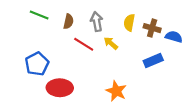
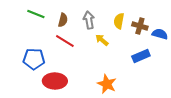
red line: (84, 44) -> (65, 41), moved
blue pentagon: (37, 64) -> (34, 59), turned 30

